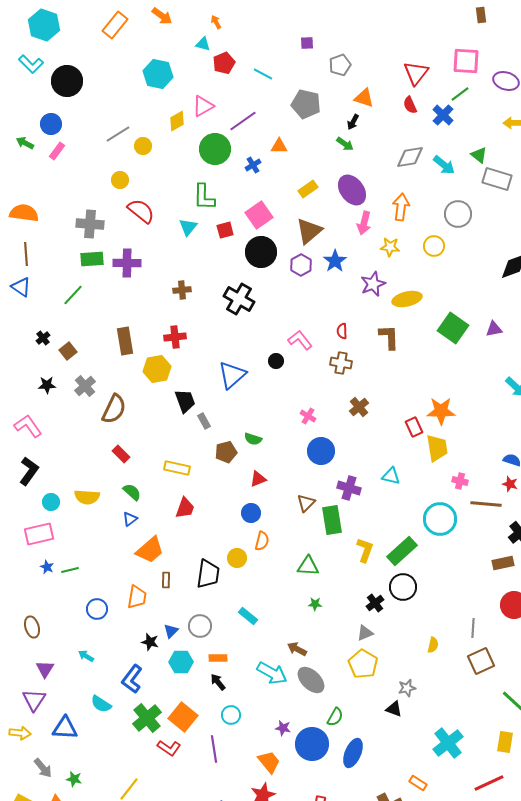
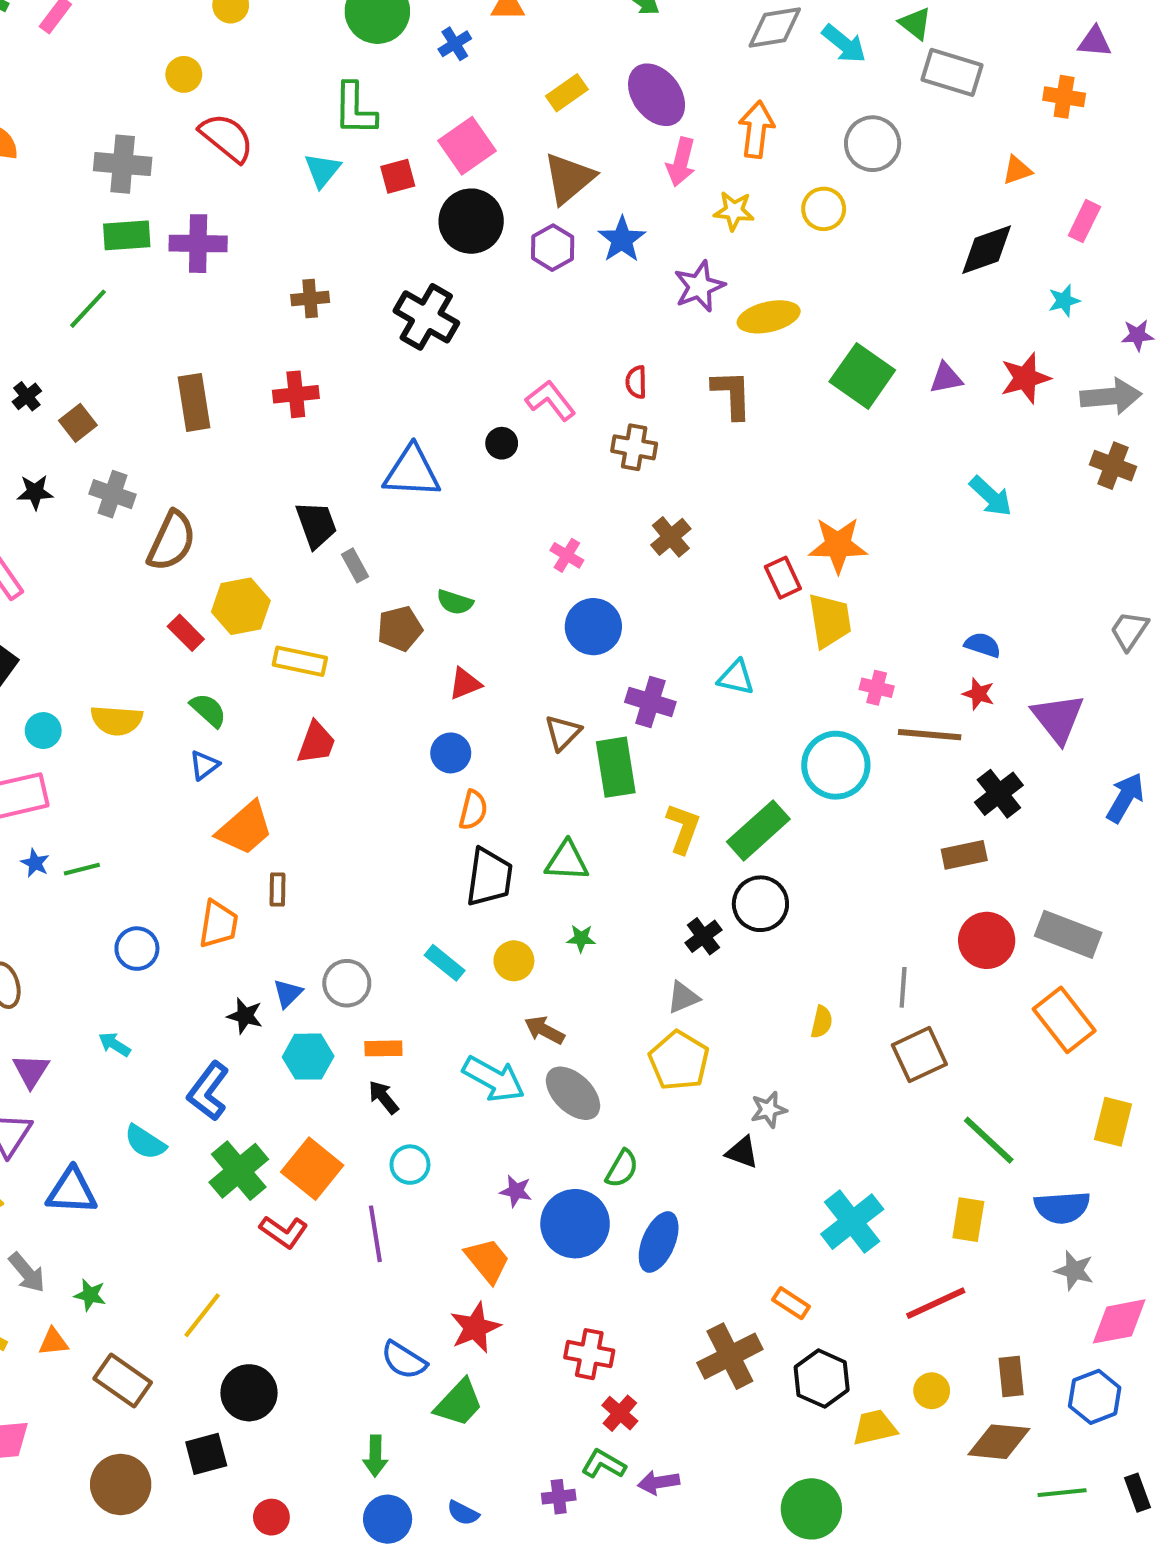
yellow hexagon: (157, 369) -> (241, 606), moved
blue triangle: (232, 375) -> (412, 472), turned 44
gray cross: (85, 386) -> (112, 494), turned -30
yellow circle: (237, 558) -> (514, 961), moved
black trapezoid: (208, 574) -> (489, 877), moved

